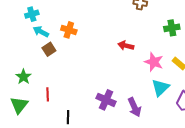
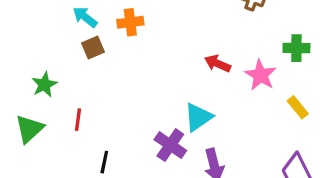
orange cross: (69, 30) -> (130, 22), turned -35
pink star: (154, 62) -> (260, 75), moved
cyan triangle: (160, 88) -> (198, 117), moved

